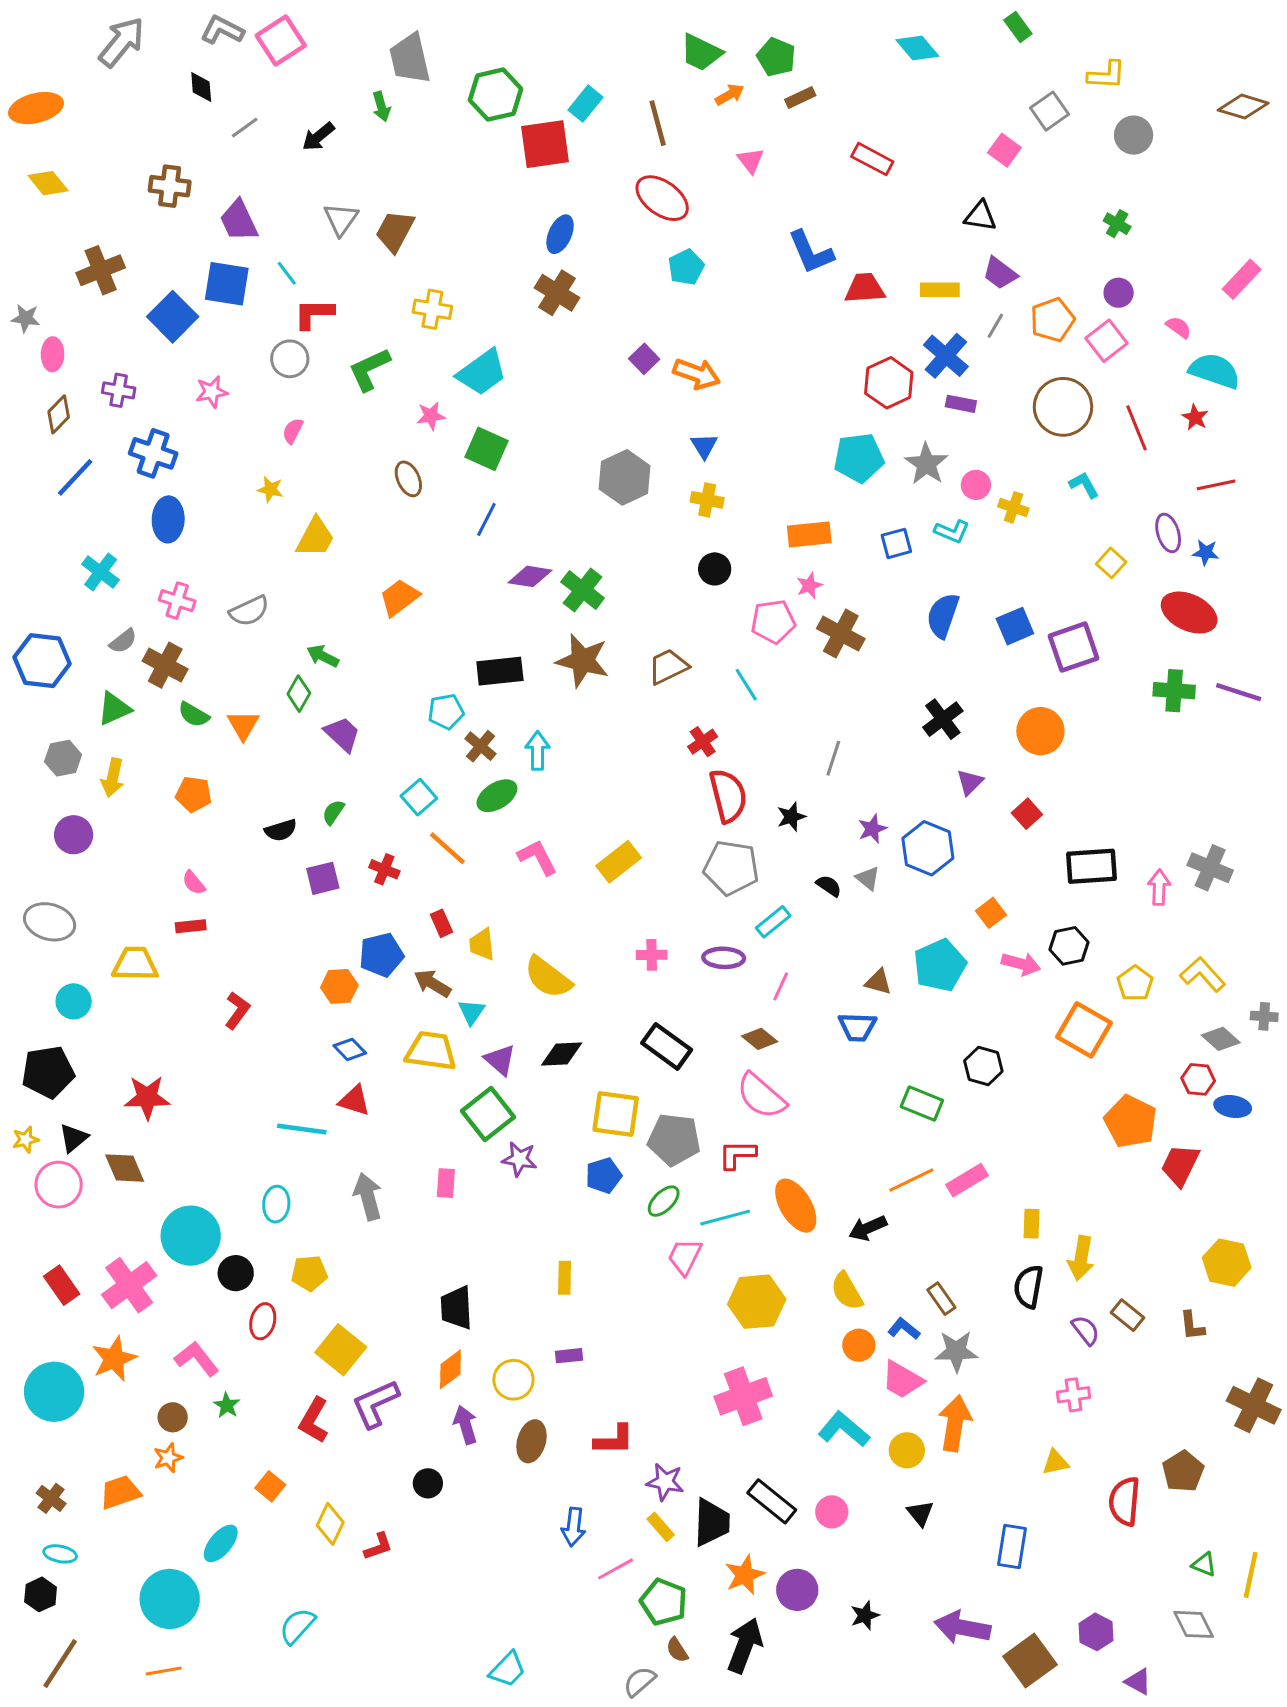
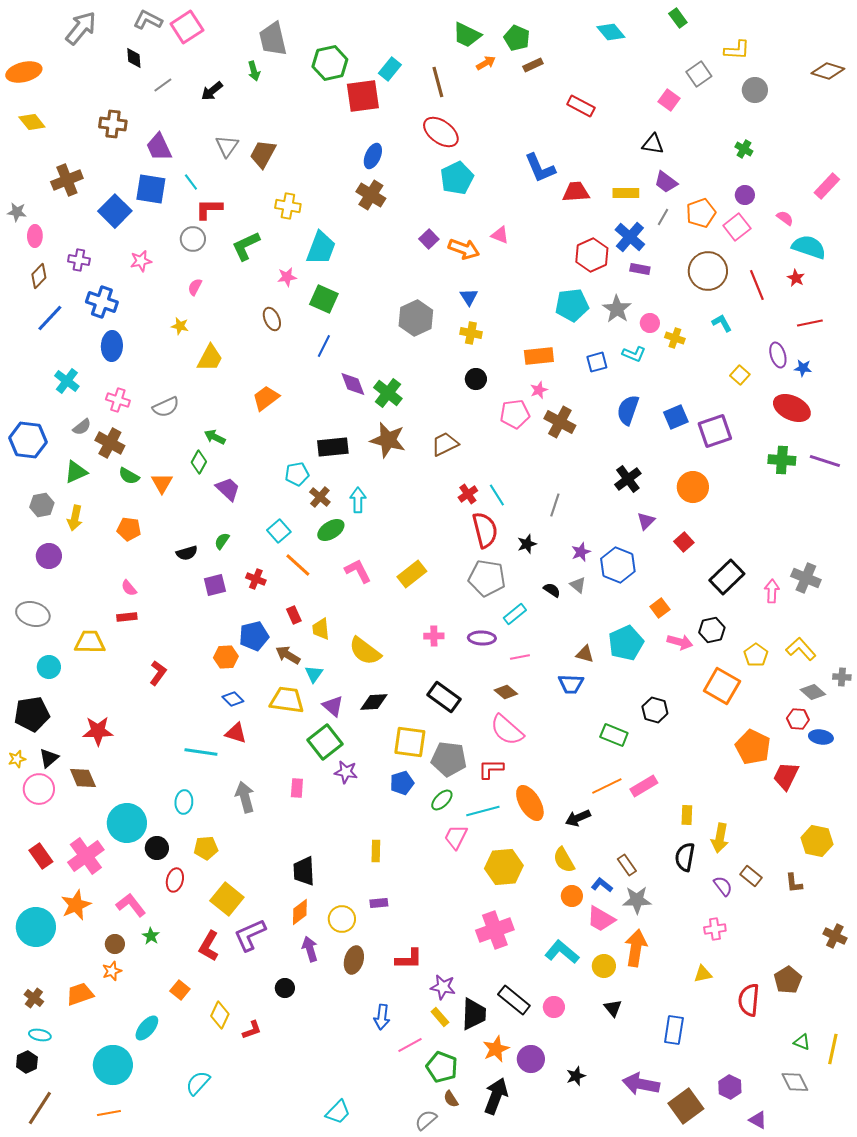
pink triangle: (751, 161) -> (500, 235), moved, turned -30
cyan pentagon: (686, 267) -> (457, 178), size x1.4
cyan trapezoid: (482, 372) -> (321, 248), turned -33
purple diamond: (530, 576) -> (353, 384), turned 60
cyan line: (746, 685) -> (497, 495), moved
black rectangle: (1092, 866) -> (727, 577), turned -40
pink line: (781, 986) -> (520, 657), turned 54
brown cross: (1254, 1405) -> (835, 936), size x0.7

